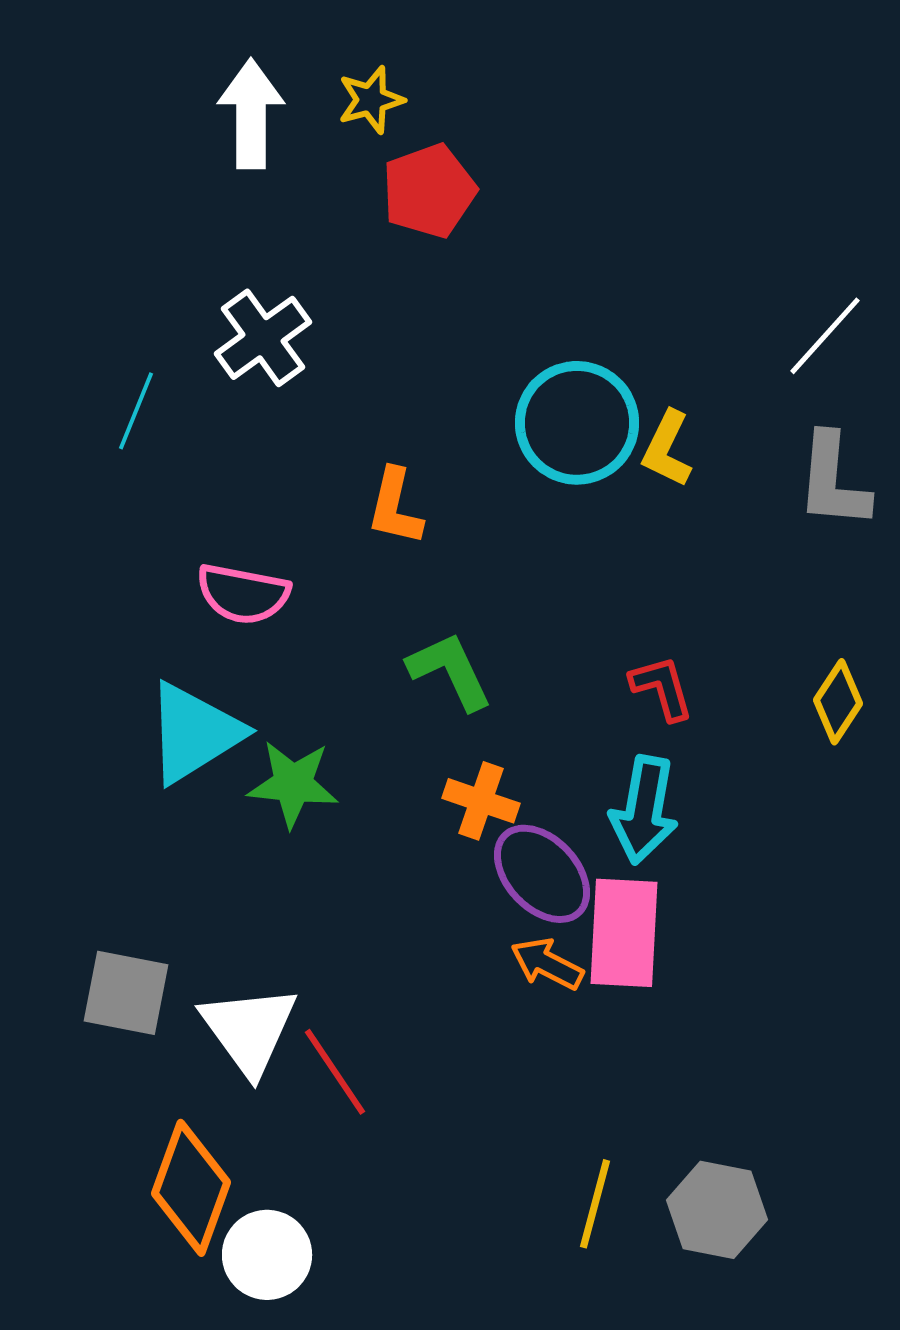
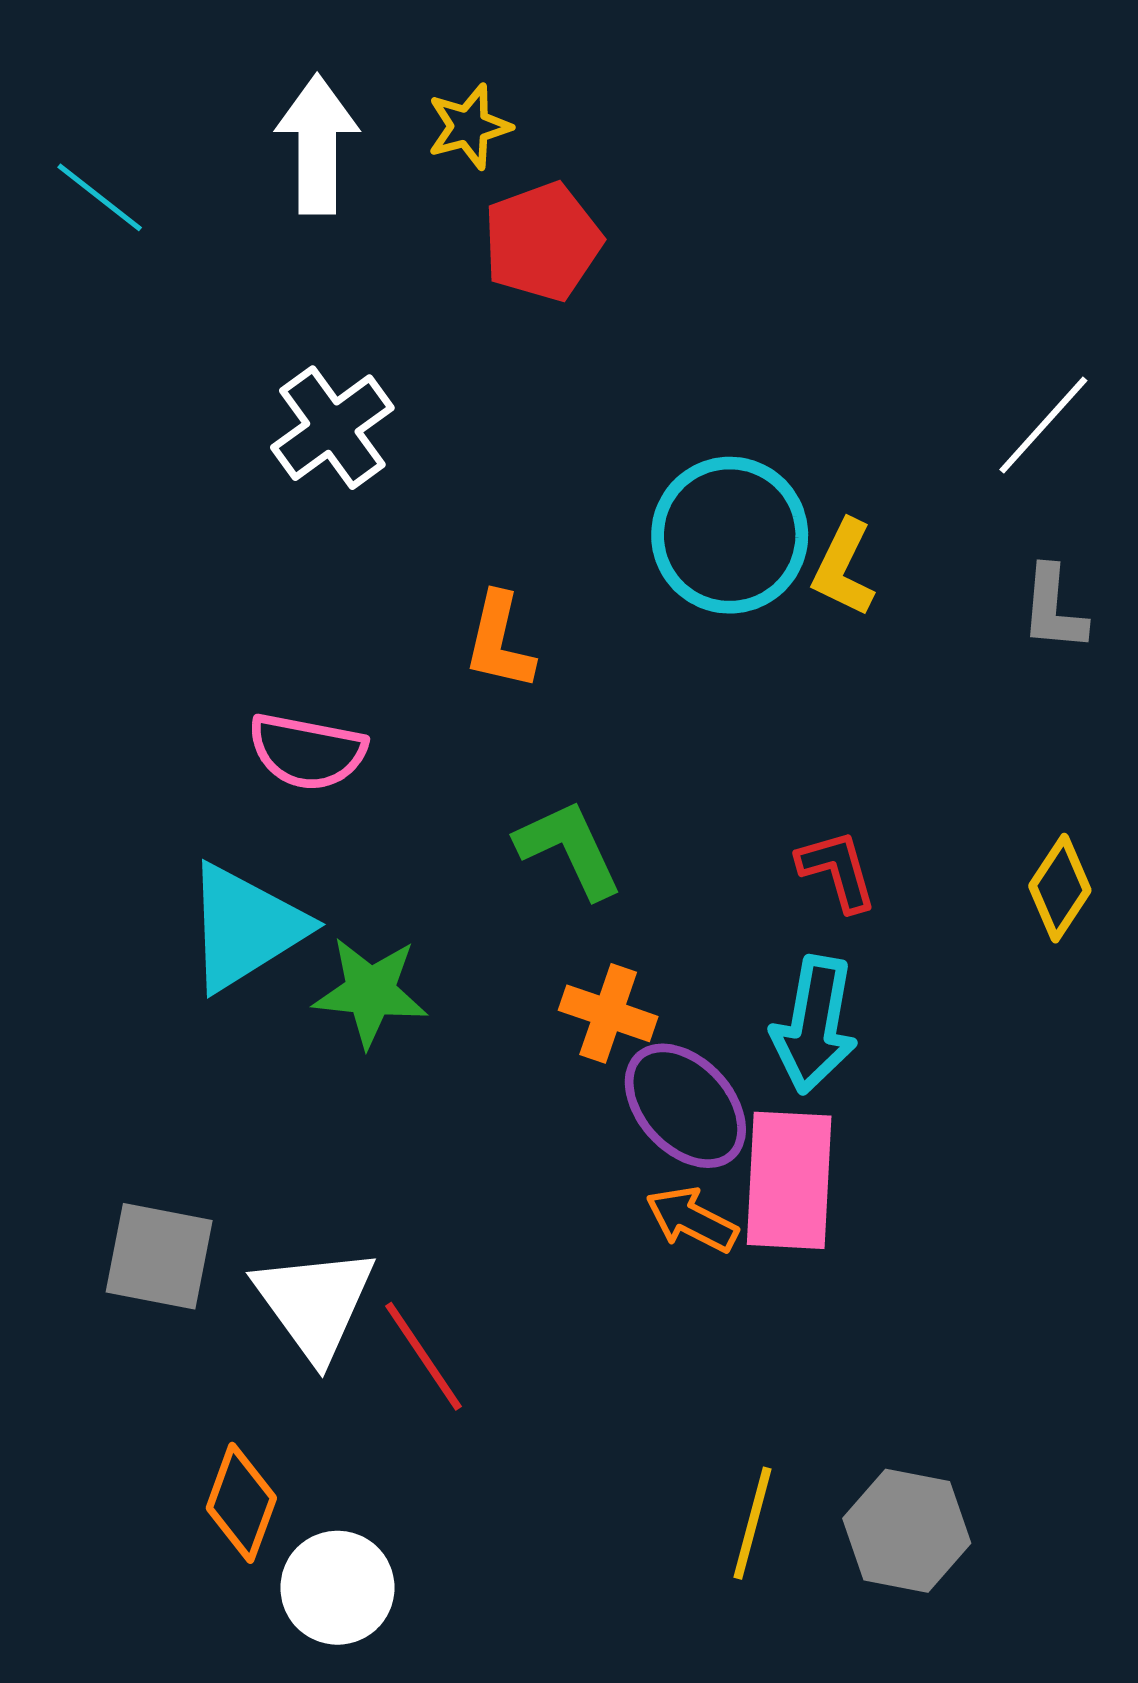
cyan line: (136, 411) -> (100, 197), moved, turned -74
gray L-shape: (833, 481) -> (1054, 609), size x0.7
orange diamond: (191, 1188) -> (241, 1503), size x0.7

